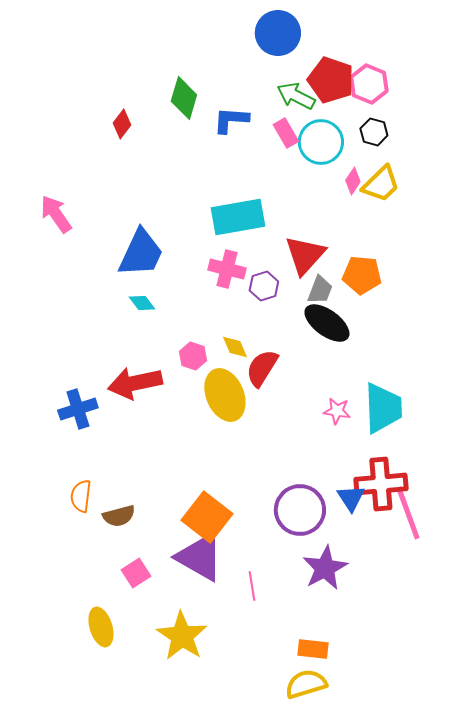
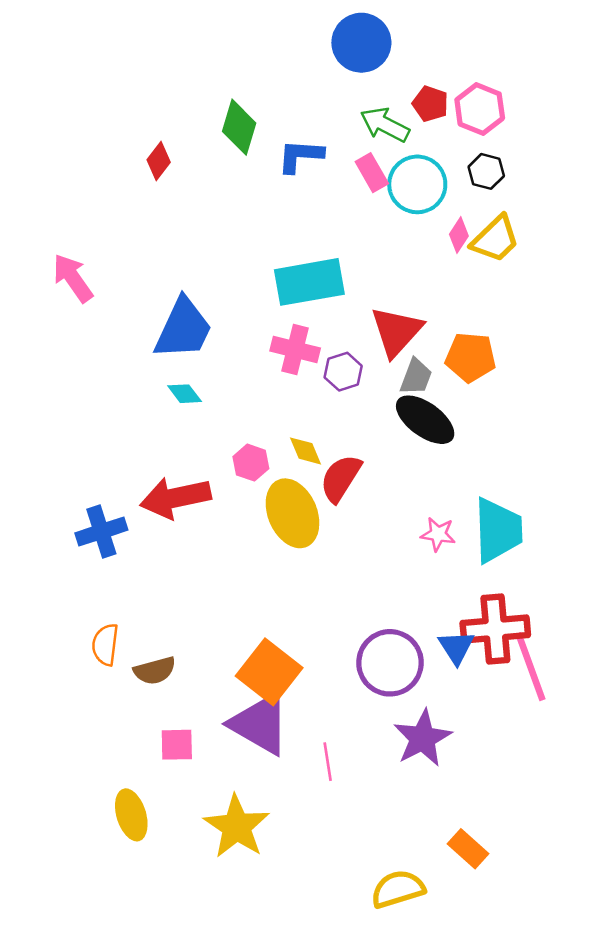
red pentagon: (331, 80) -> (430, 104), size x0.6
pink square: (136, 573) -> (177, 745), turned 32
orange rectangle: (313, 649) -> (468, 849), moved, turned 36

